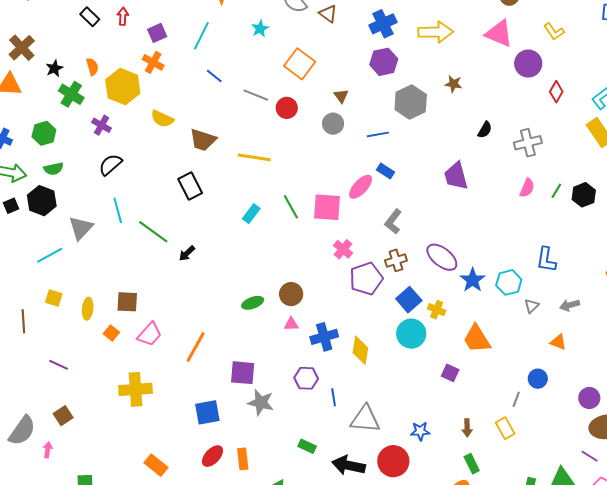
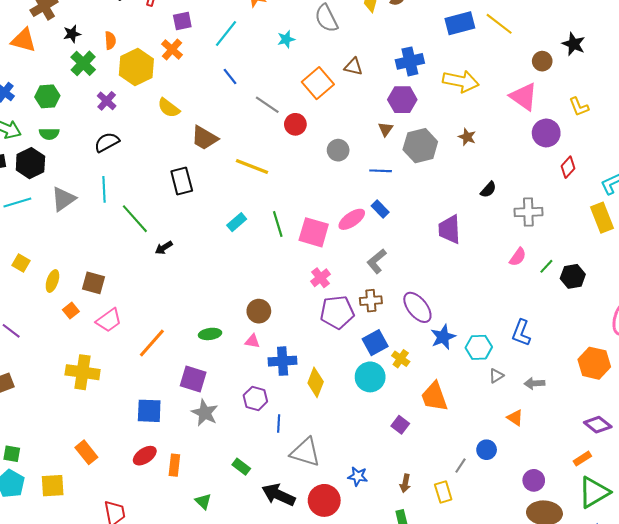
brown triangle: (328, 14) -> (353, 67), moved, turned -36
brown triangle: (341, 96) -> (386, 129), moved
cyan line: (50, 255) -> (17, 203), moved
green ellipse: (253, 303) -> (210, 334), moved

